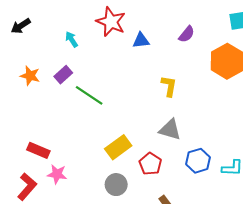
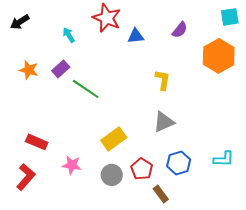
gray triangle: (170, 130) -> (164, 122), turned -40
blue hexagon: (198, 161) -> (179, 163), moved
red pentagon: (150, 164) -> (142, 169), moved
pink star: (57, 174) -> (72, 165), moved

